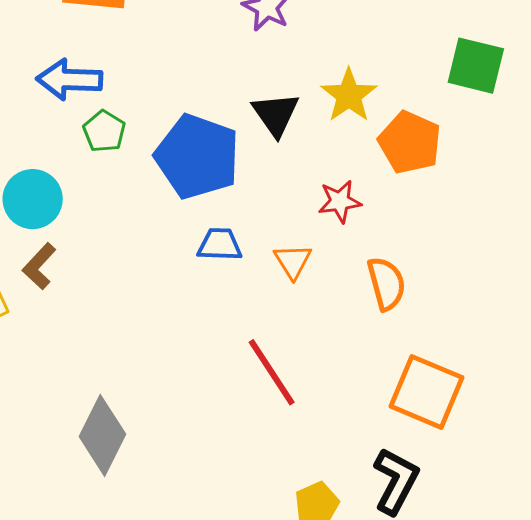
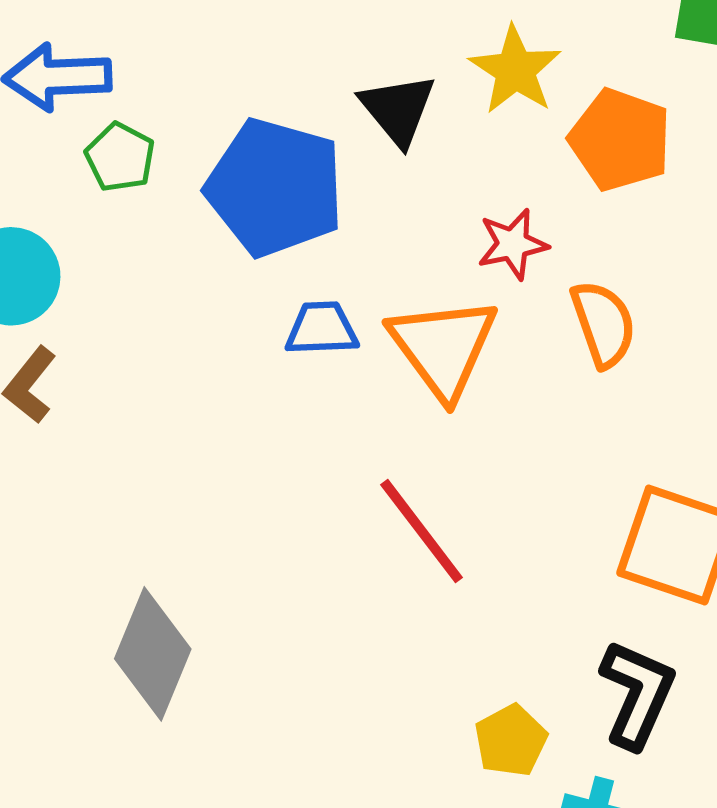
orange triangle: (293, 261) -> (443, 347), size x1.8
orange semicircle: (386, 284) -> (603, 324), moved

